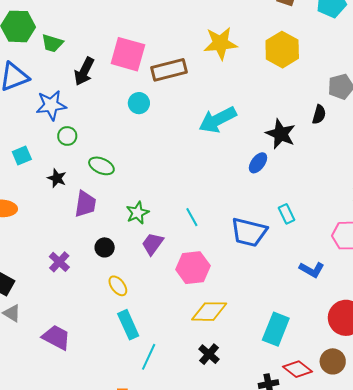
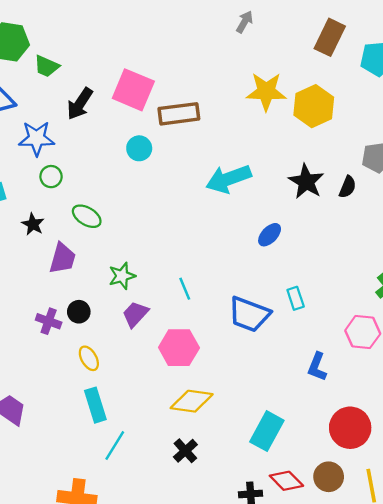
yellow star: (220, 43) -> (266, 92), moved
black star: (281, 134) -> (306, 182), moved
purple cross: (59, 262) -> (49, 321), moved, turned -30
blue L-shape: (312, 270) -> (317, 367), turned 75

